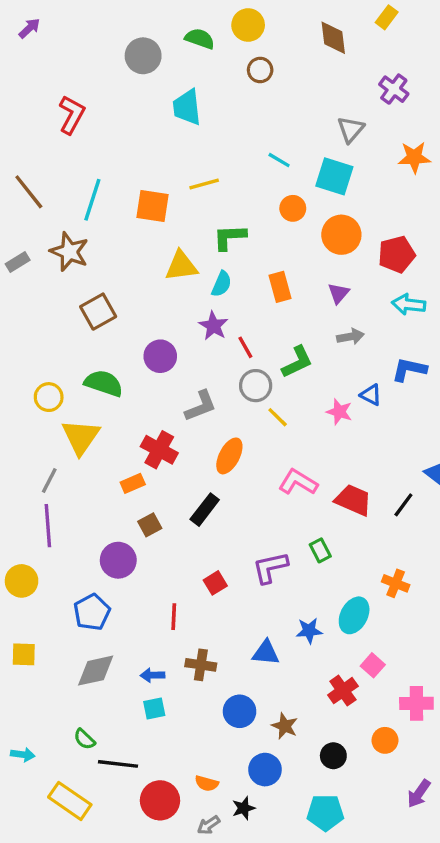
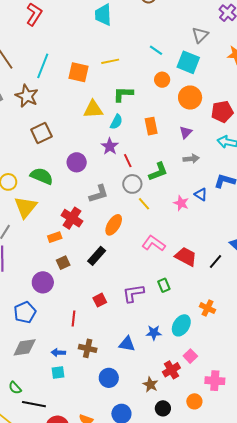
brown star: (285, 726) -> (150, 385), moved

